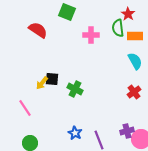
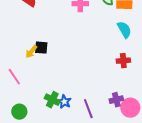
green cross: (75, 89) -> (52, 100), moved
red cross: (134, 92) -> (123, 61), turned 32

